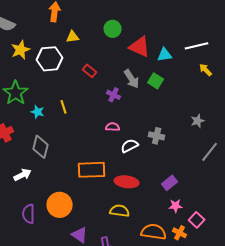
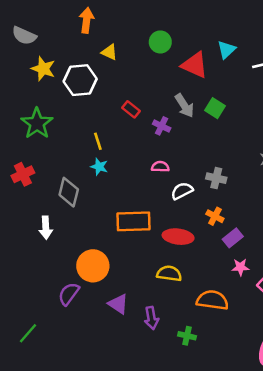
yellow triangle: (73, 37) -> (109, 52), turned 32
yellow star: (21, 50) -> (43, 69), turned -30
cyan triangle: (165, 55) -> (226, 50), moved, turned -35
red rectangle: (90, 71) -> (131, 109), moved
cyan star: (38, 112) -> (99, 167), moved
white arrow: (23, 175) -> (46, 228), turned 114
purple semicircle: (29, 214) -> (69, 294), moved, turned 36
orange cross: (180, 233) -> (215, 216), moved

